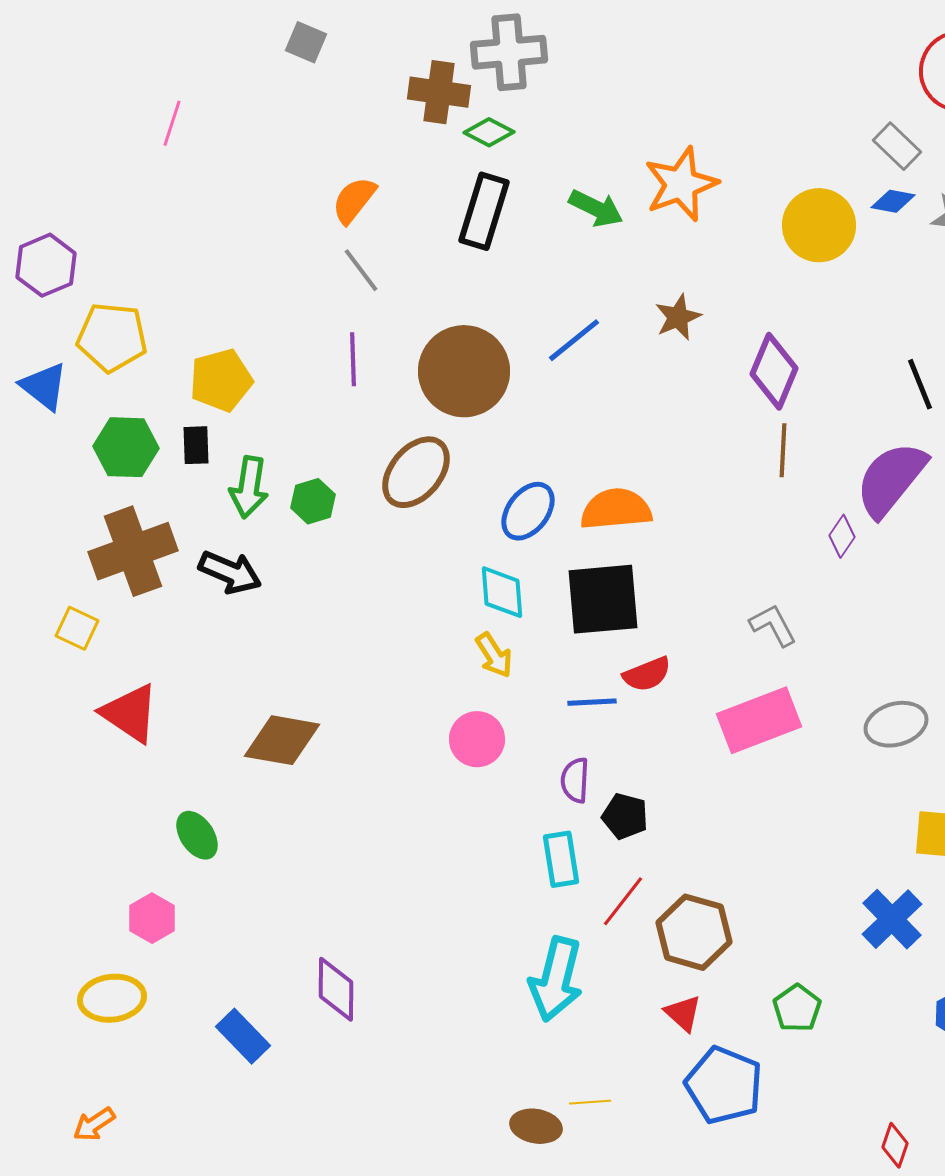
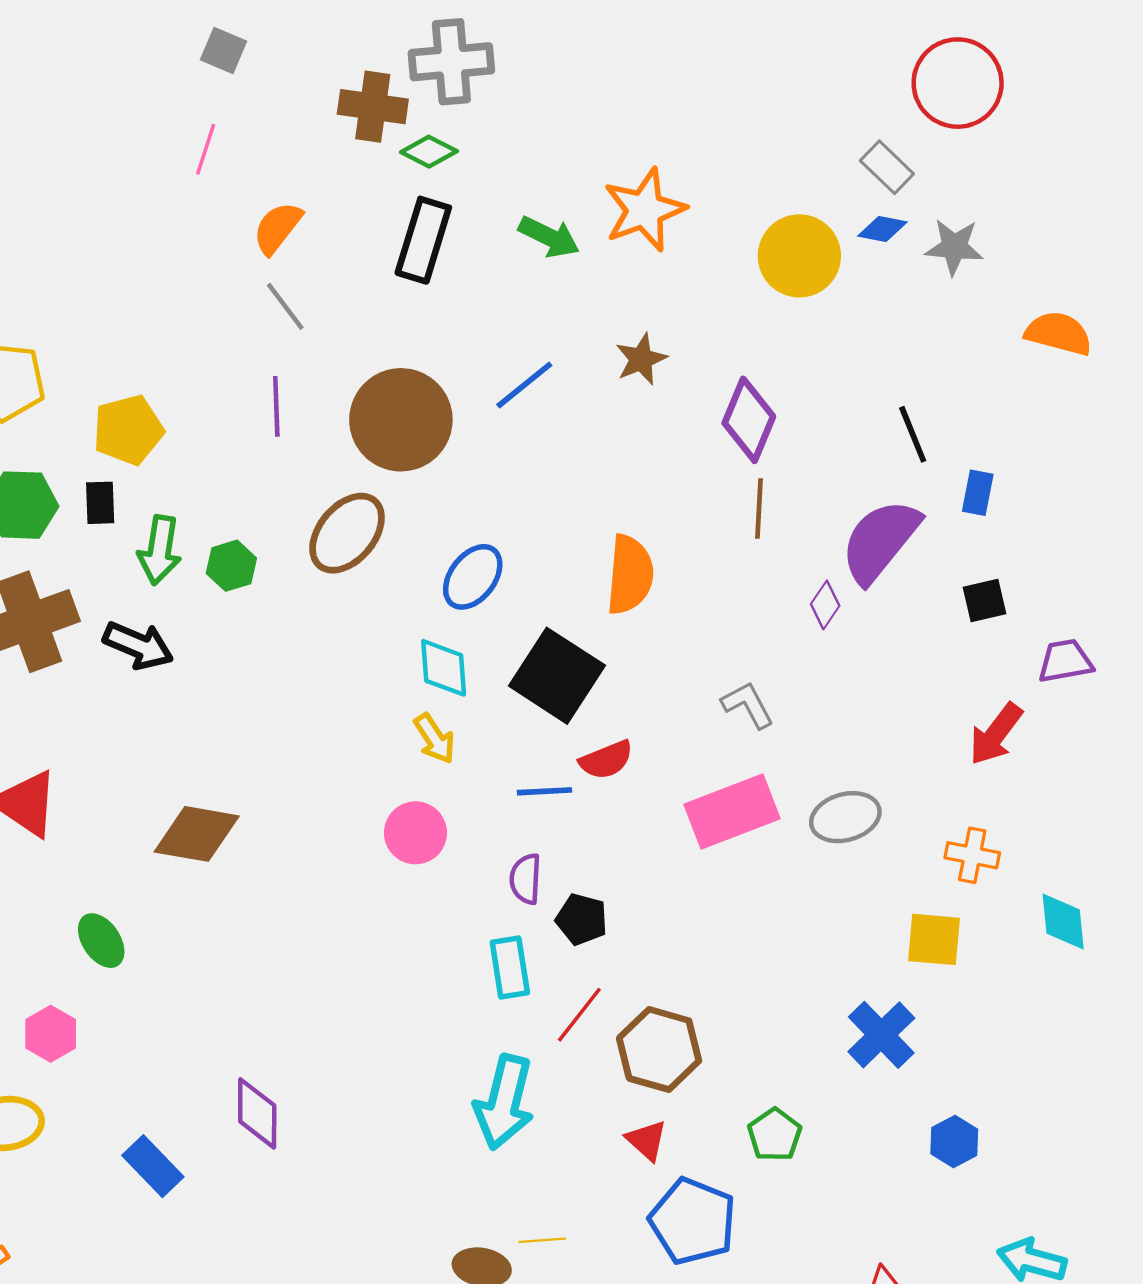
pink line: (172, 123) -> (206, 149), moved
orange semicircle: (616, 509) -> (630, 575), moved, turned 100
black square: (603, 599) -> (557, 676), turned 38
gray ellipse: (896, 724) -> (845, 817), moved

